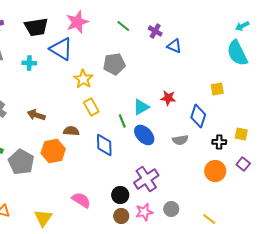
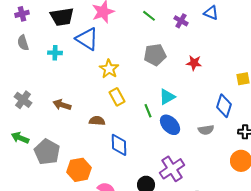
blue triangle: (174, 46) -> (211, 13), moved
gray pentagon: (114, 64) -> (155, 55), moved
red star: (168, 98) -> (194, 63), moved
blue diamond: (104, 145) -> (119, 145), moved
orange hexagon: (53, 151) -> (79, 170), moved

